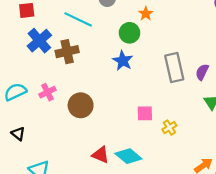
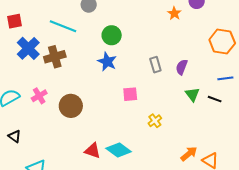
orange star: (146, 14) -> (174, 13), moved
gray rectangle: (174, 68) -> (155, 65), size x0.6
pink square: (145, 113) -> (130, 94), moved

